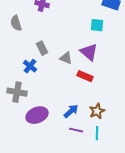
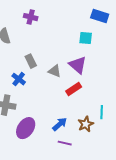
red rectangle: (85, 76) -> (74, 89), turned -56
purple ellipse: (37, 115) -> (26, 128), turned -35
cyan line: (97, 133) -> (102, 112), moved

